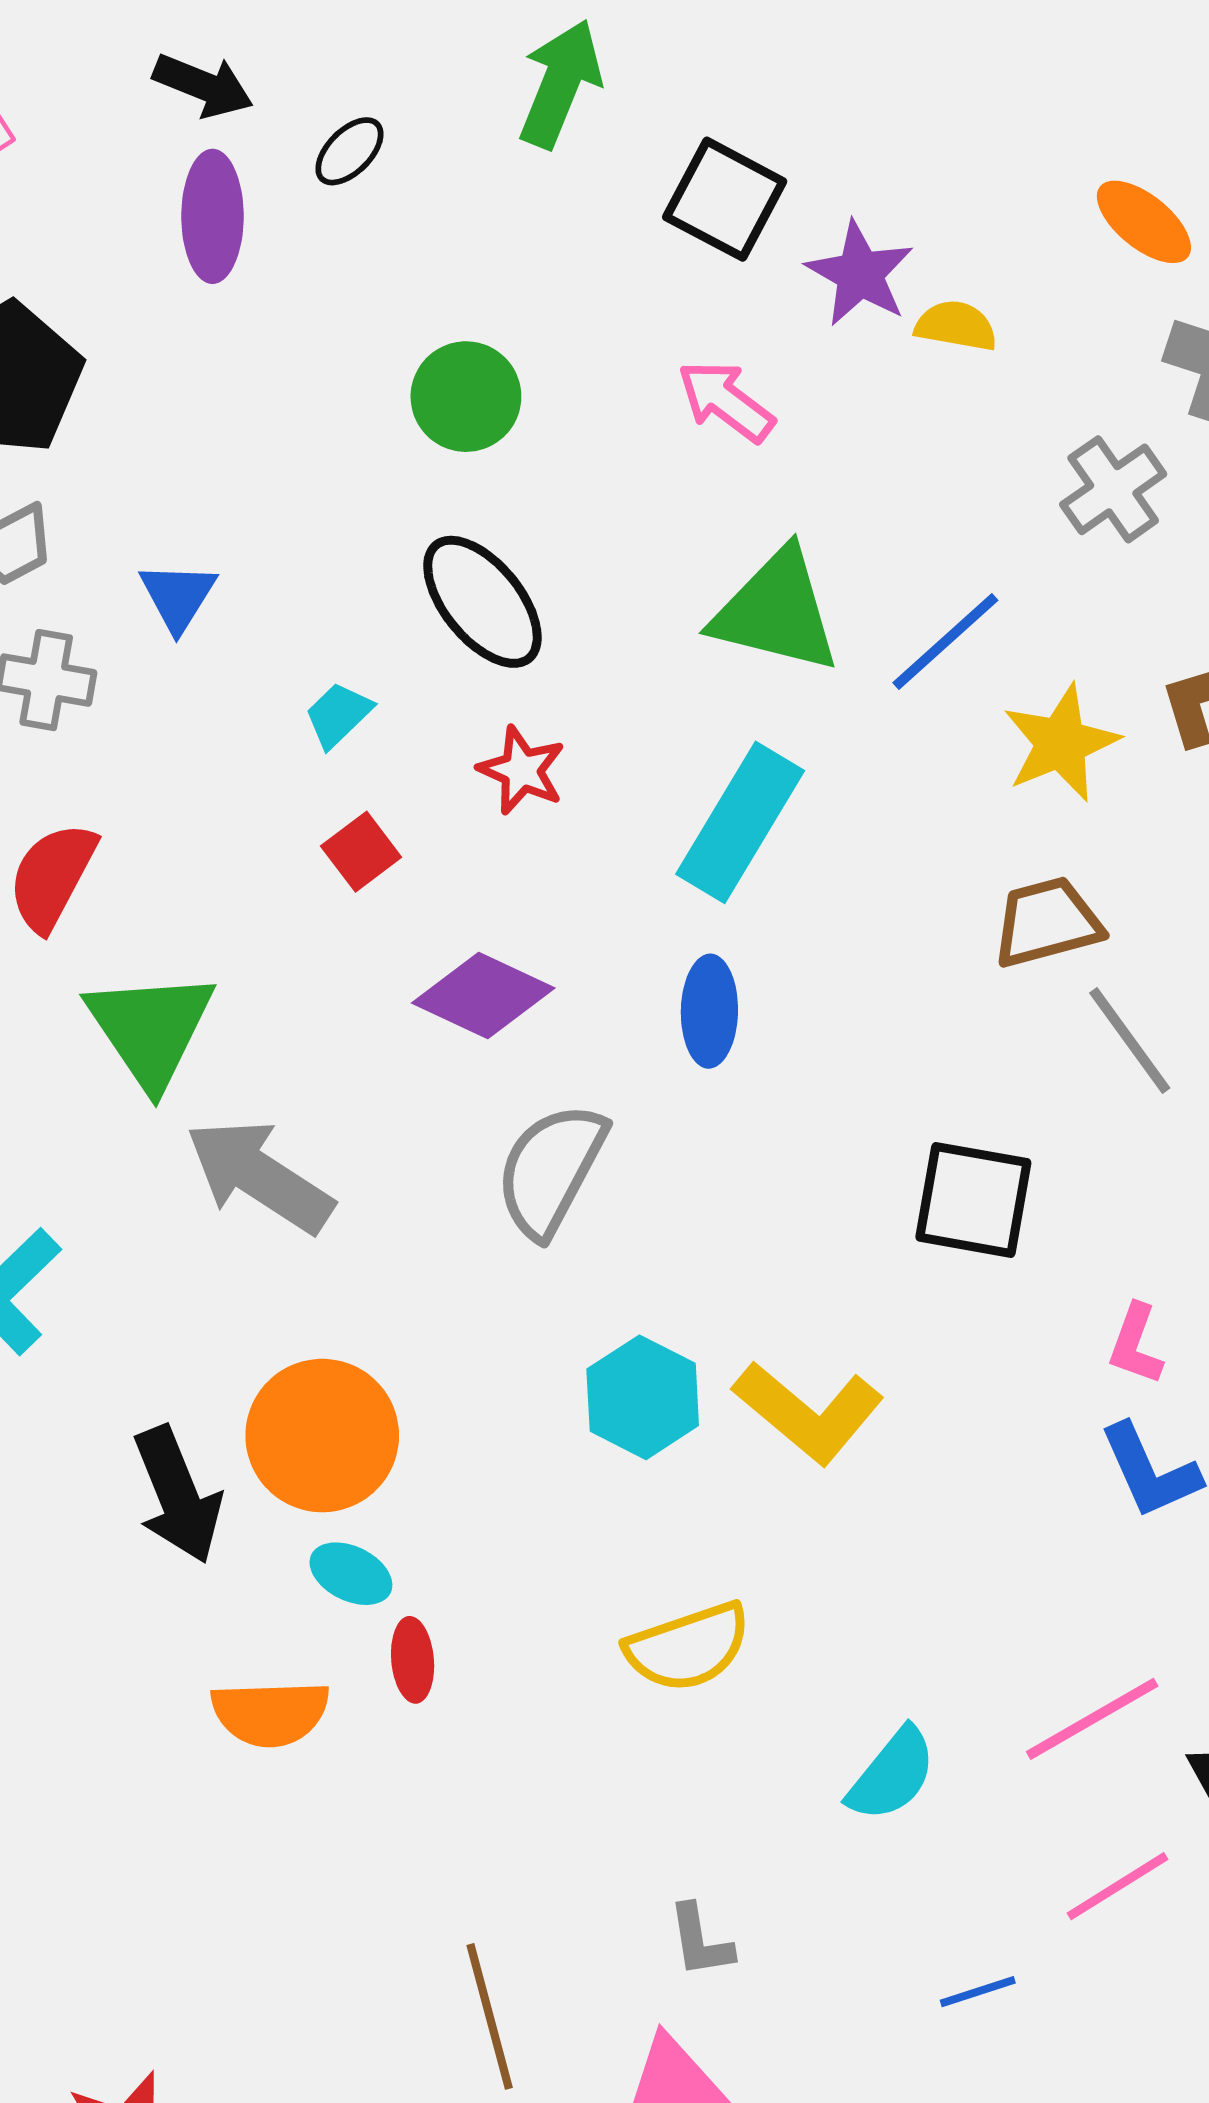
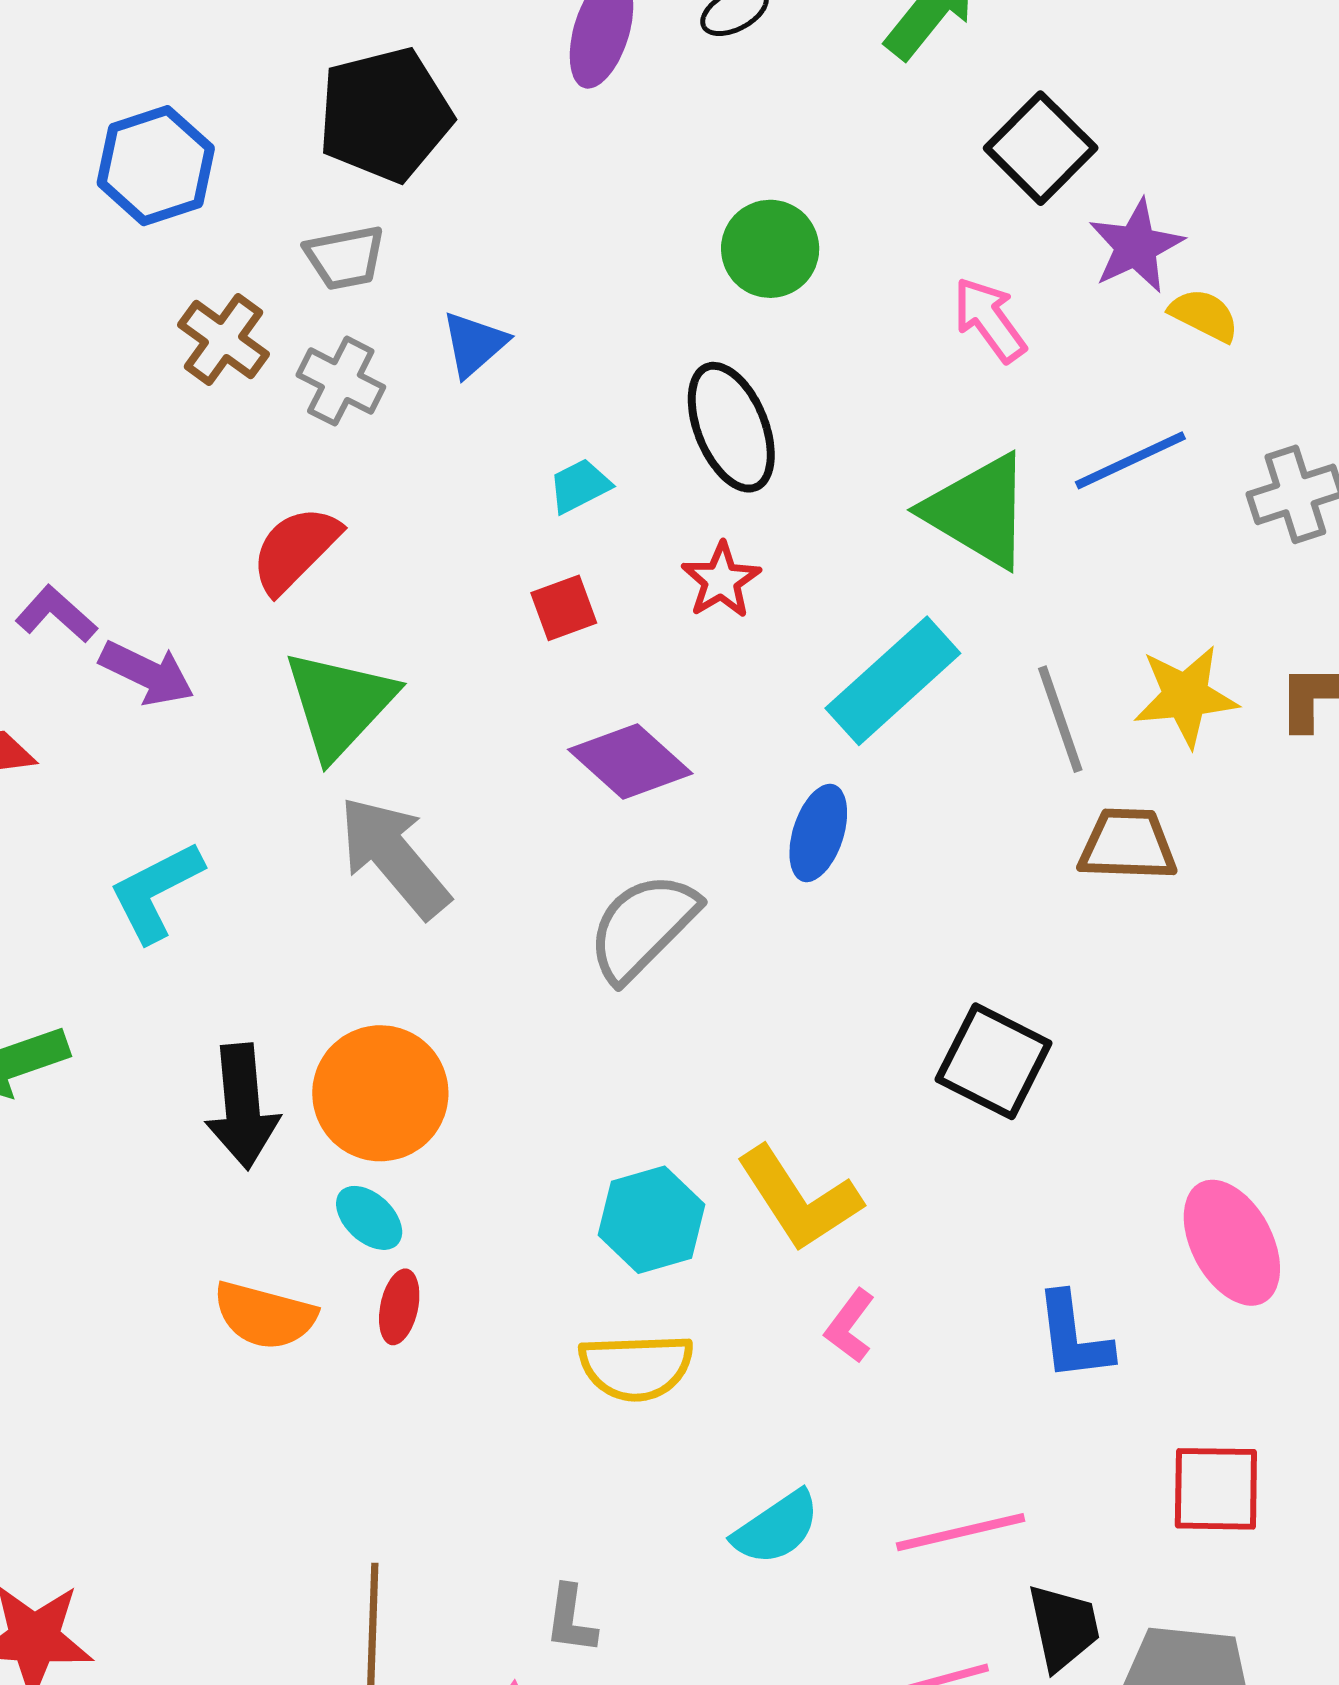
blue line: (945, 641) -> (1130, 460), moved
gray line: (1130, 1040) -> (1060, 719), moved
pink L-shape: (1136, 1344) -> (850, 1326), moved
cyan hexagon: (643, 1397) -> (652, 1220), moved

